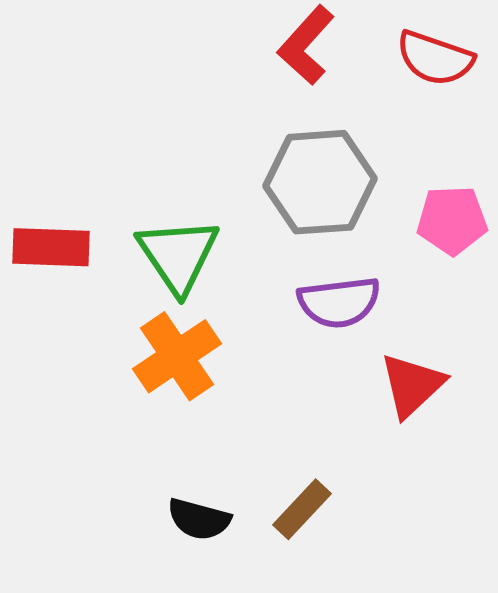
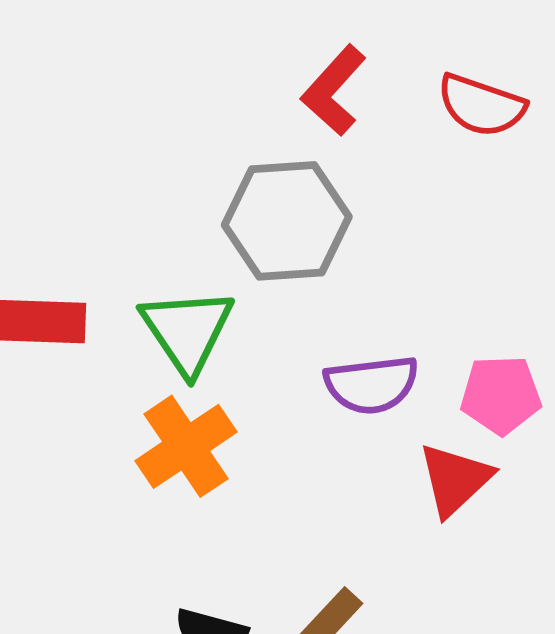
gray hexagon: (320, 182) -> (287, 221), moved
pink pentagon: (452, 220) -> (501, 395), moved

